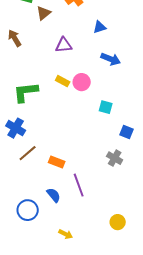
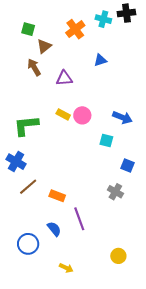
brown arrow: (15, 38) -> (34, 67), moved
blue arrow: (111, 59) -> (122, 117), moved

